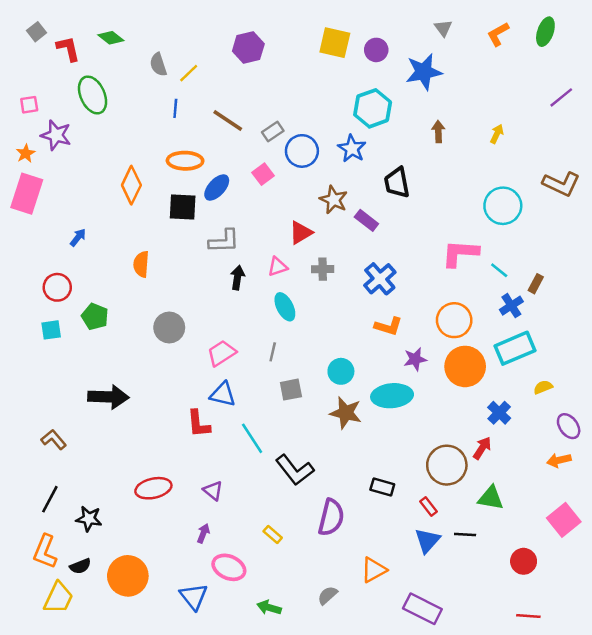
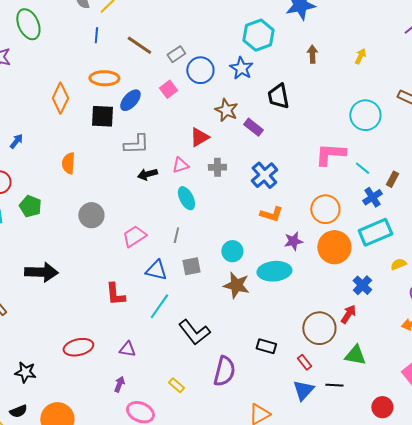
black arrow: (237, 278) -> (147, 174), turned -114
blue triangle: (223, 394) -> (156, 270), moved
cyan line: (252, 438) -> (159, 306), turned 68
purple triangle: (213, 491) -> (127, 349), turned -30

